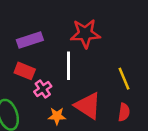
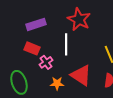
red star: (85, 34) -> (79, 19), turned 30

